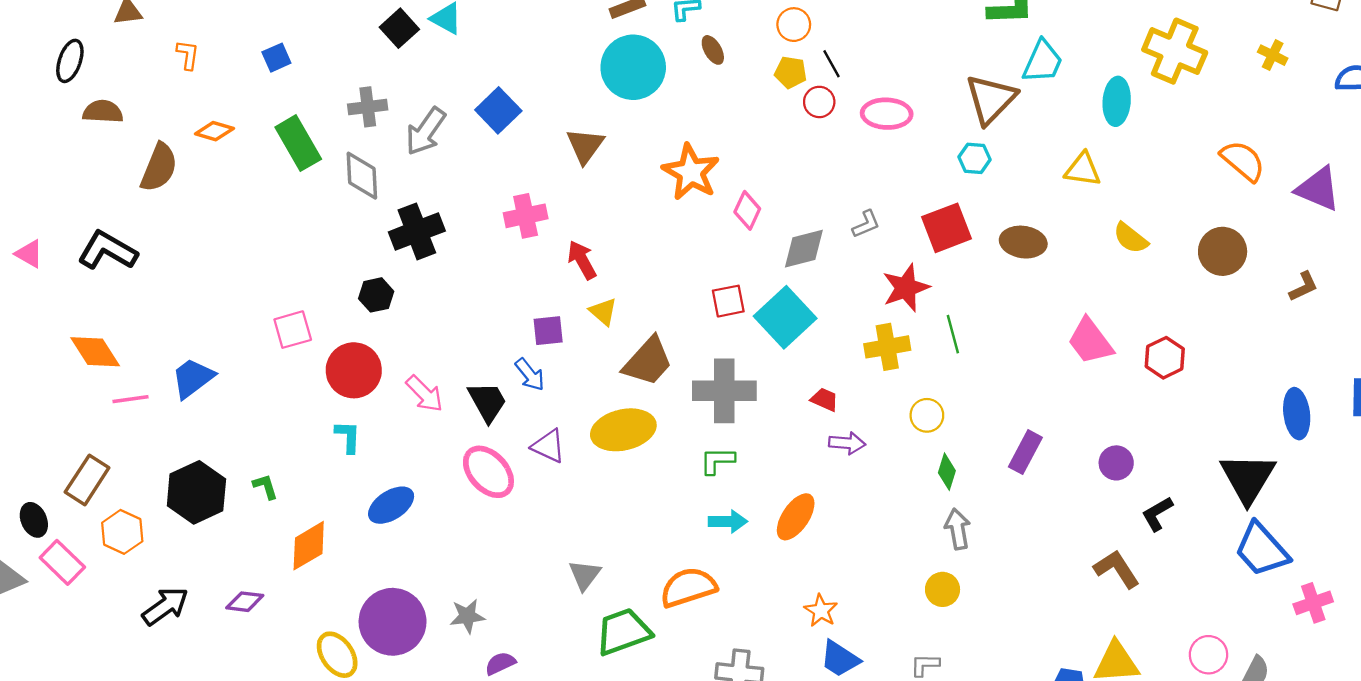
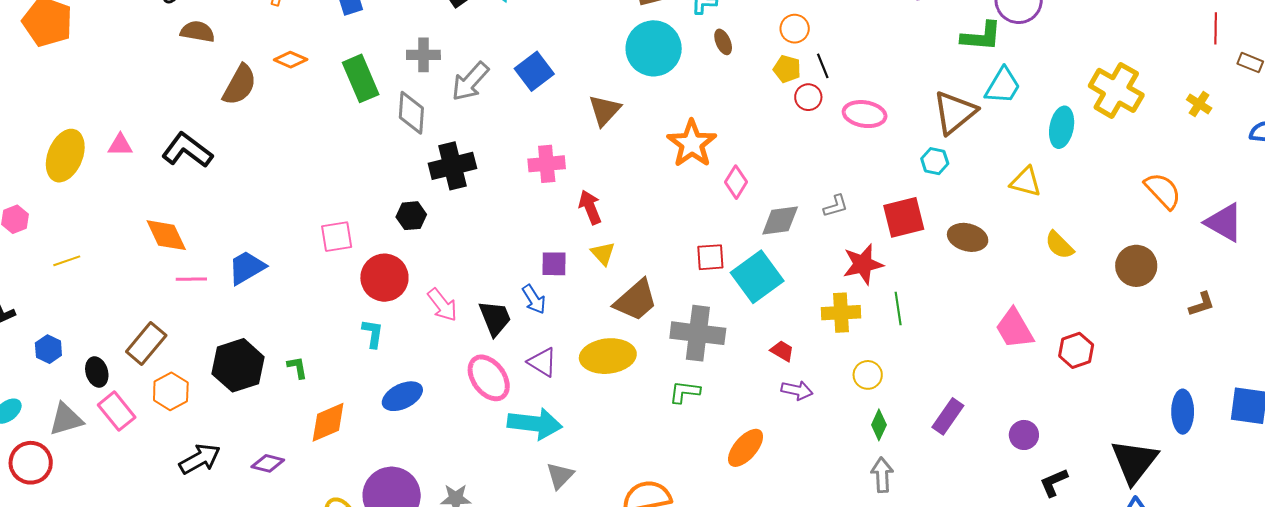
pink triangle: (29, 254) -> (120, 145), turned -36
cyan arrow: (728, 521) -> (535, 424), moved, size x1.6

